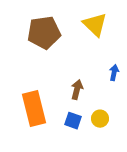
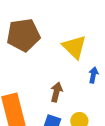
yellow triangle: (95, 25) -> (74, 47), moved

